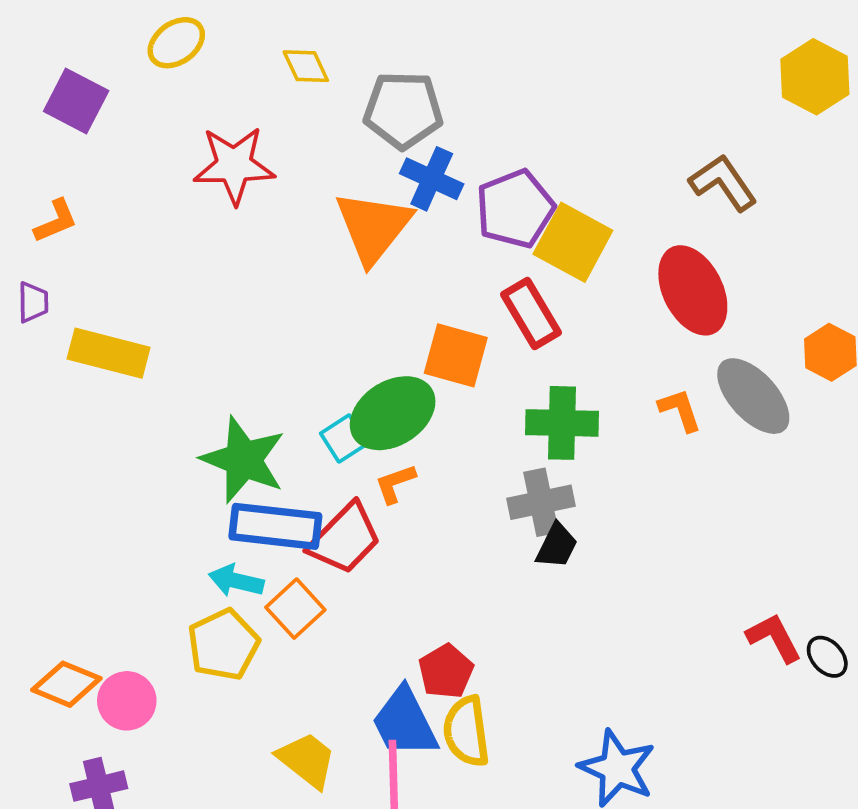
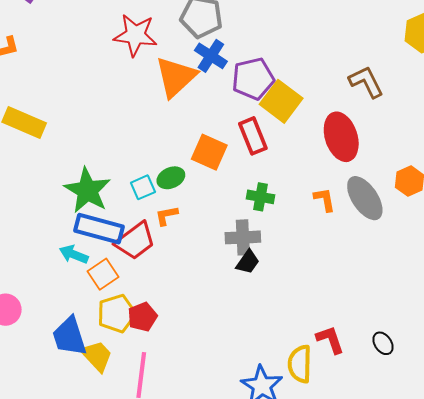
red star: (234, 165) -> (135, 35), moved
green ellipse: (393, 413) -> (171, 178), size x0.6
green cross: (562, 423) -> (261, 197), size x0.7
red L-shape: (774, 638) -> (330, 340), moved
yellow pentagon: (223, 645) -> (117, 314), moved
red pentagon: (446, 671) -> (142, 317), moved
blue trapezoid: (405, 722) -> (69, 336), moved
yellow semicircle: (466, 731) -> (300, 364), moved

